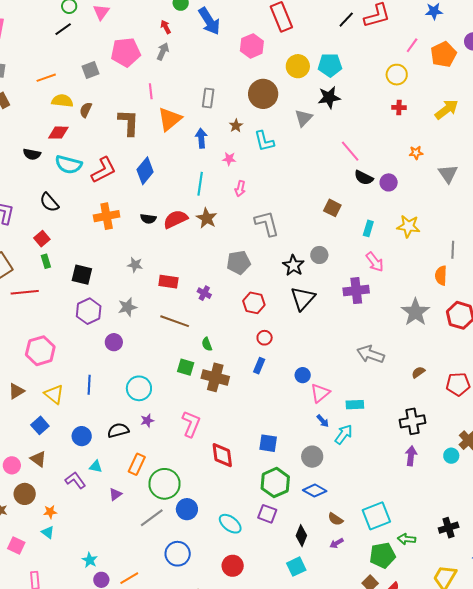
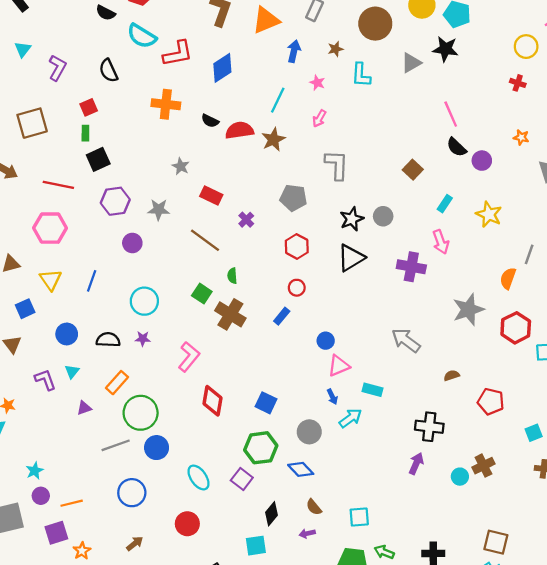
black square: (82, 275) -> (98, 159), moved, turned 35
red line: (25, 292) -> (58, 185), moved
cyan triangle: (96, 467) -> (72, 372), turned 40
cyan square: (376, 516) -> (359, 517), size x0.7

